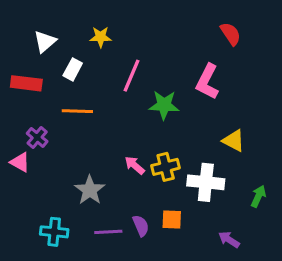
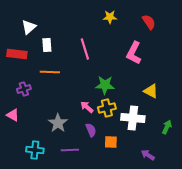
yellow star: (101, 37) -> (110, 17), moved
white rectangle: (73, 69) -> (47, 45), turned -32
pink line: (132, 76) -> (85, 49), turned -40
green star: (164, 105) -> (105, 85), moved
purple cross: (37, 137) -> (24, 89), turned 32
pink triangle: (20, 162) -> (13, 115), moved
purple semicircle: (141, 226) -> (91, 130), moved

